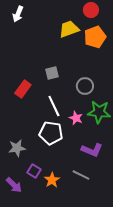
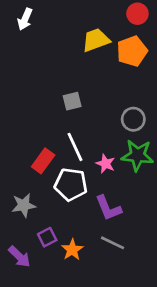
red circle: (91, 10) -> (137, 14), moved
gray circle: (85, 86) -> (133, 119), moved
red rectangle: (23, 89) -> (43, 161), moved
purple L-shape: (92, 150) -> (108, 208), moved, turned 45
purple square: (34, 171) -> (47, 237), turned 32

